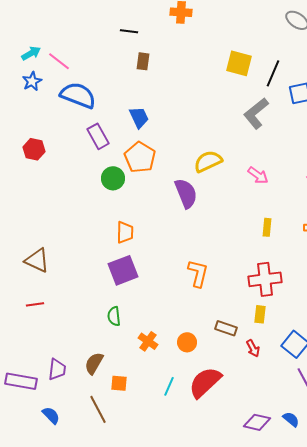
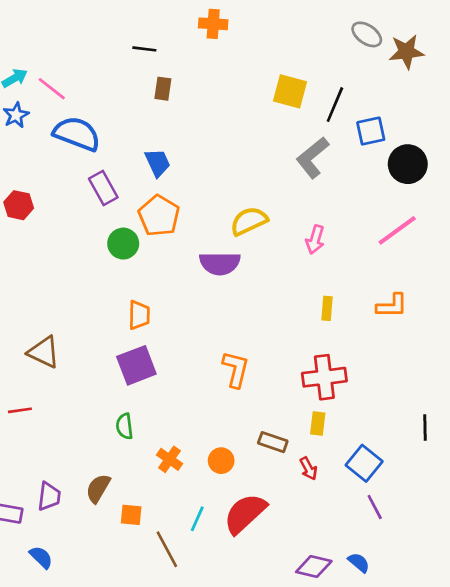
pink arrow: (258, 175) -> (315, 240), turned 70
purple semicircle: (186, 193) -> (220, 263), turned 112
brown triangle: (37, 260) -> (44, 352), moved
brown line: (98, 409) -> (167, 549), moved

